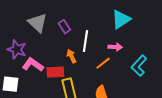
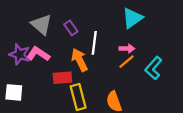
orange arrow: (71, 56) -> (79, 60), size x1.5
orange line: (103, 63) -> (126, 62), moved
pink L-shape: (33, 65) -> (38, 54), moved

